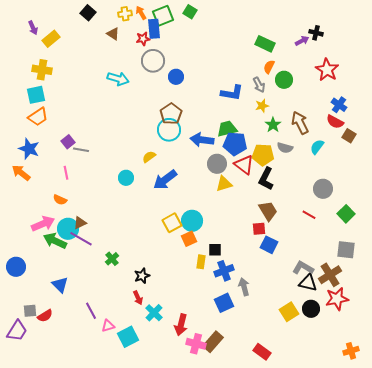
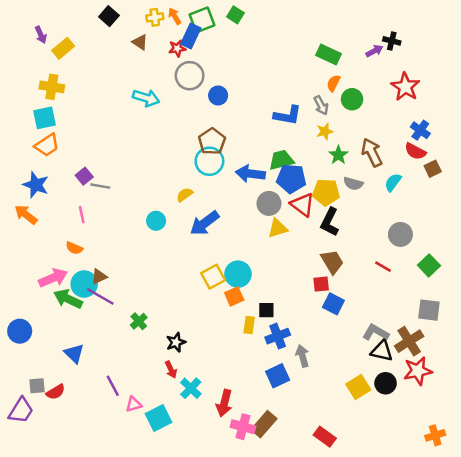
blue rectangle: (154, 29) -> (191, 36), turned 30
brown square: (349, 136) -> (433, 169), turned 32

